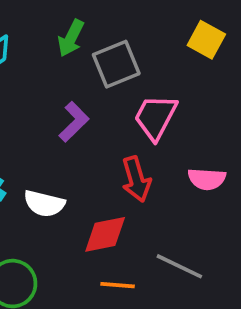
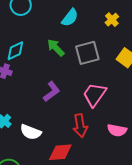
green arrow: (71, 38) -> (56, 48), turned 102
gray square: (116, 64) -> (87, 53), moved

